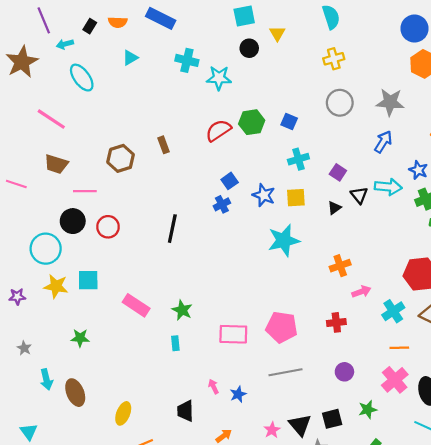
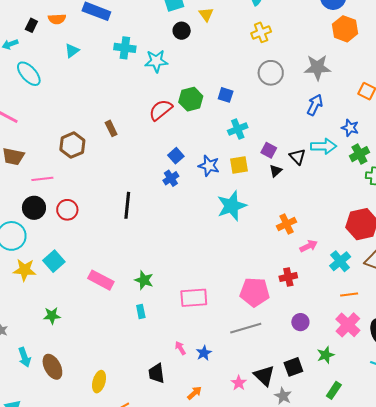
purple square: (338, 172) -> (269, 150), moved
cyan square: (88, 280) -> (54, 261), turned -35
pink pentagon: (282, 327) -> (255, 292), moved

